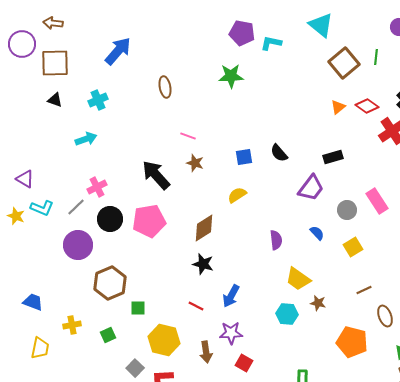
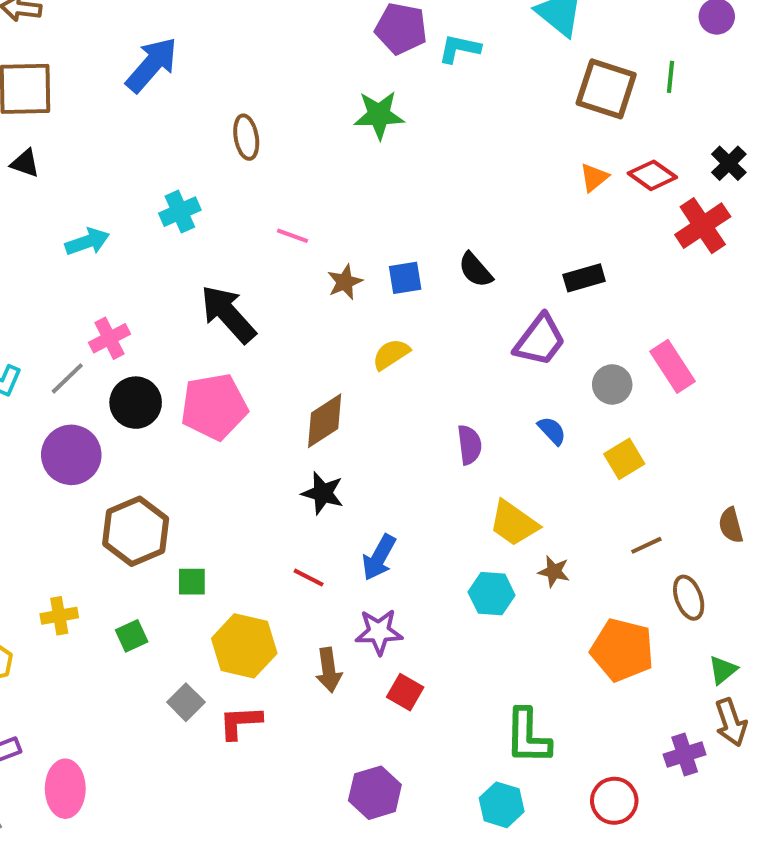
brown square: (344, 63) -> (606, 89), turned -32
cyan cross: (98, 100) -> (180, 212), moved
brown star: (195, 163) -> (345, 282), moved, turned 30

